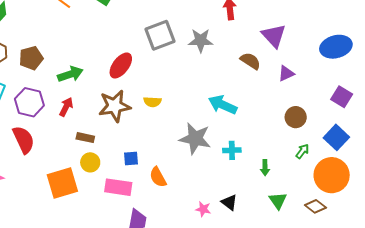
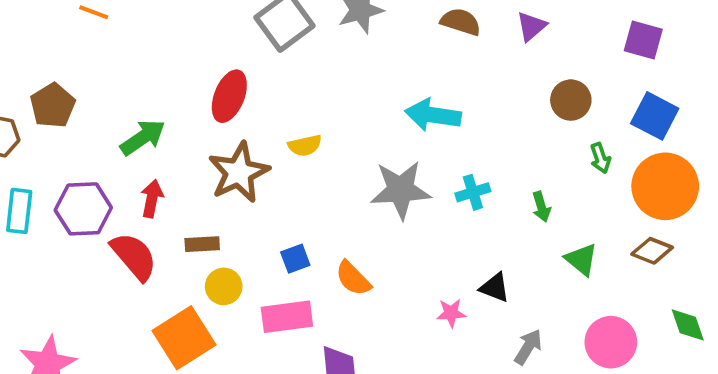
brown pentagon: (31, 58) -> (53, 106), moved
red semicircle: (24, 140) -> (134, 256), moved
green arrow: (302, 151) -> (600, 158), turned 140

